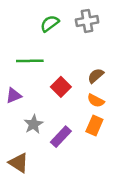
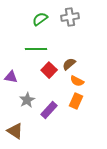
green line: (30, 61) -> (36, 49), moved
brown semicircle: (96, 76) -> (69, 64), moved
purple triangle: (14, 96) -> (11, 77), turned 32

